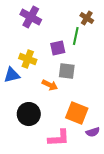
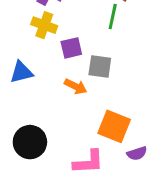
purple square: (58, 48) -> (71, 48), moved
yellow cross: (28, 59) -> (44, 25), moved
black circle: (29, 114) -> (30, 142), moved

